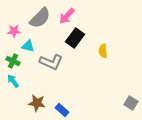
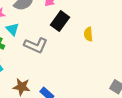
cyan triangle: (28, 46) -> (12, 29), turned 32

